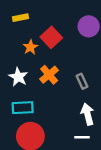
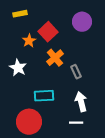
orange cross: (49, 75) -> (55, 58), moved
cyan rectangle: (23, 108) -> (44, 96), moved

